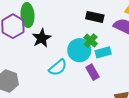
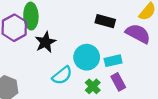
green cross: (91, 41) -> (93, 86), moved
purple rectangle: (92, 72) -> (118, 82), moved

